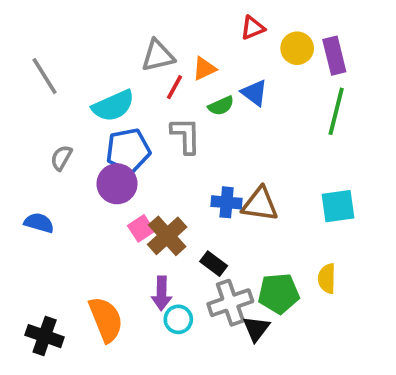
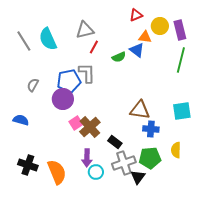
orange triangle: (204, 69) -> (145, 37), moved, turned 32
cyan semicircle: (113, 106) -> (48, 39), moved, turned 90
gray L-shape: (186, 136) -> (87, 73), moved
blue cross: (227, 202) -> (151, 129), moved
black cross: (45, 336) -> (28, 165), moved

